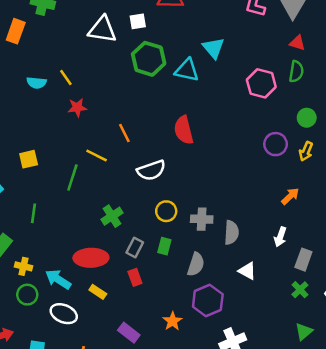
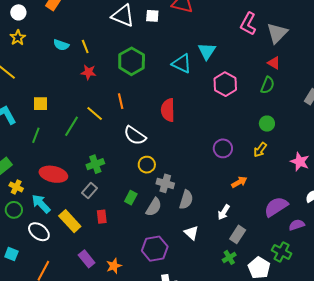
green hexagon: (149, 59) -> (132, 61), moved
pink hexagon: (261, 83) -> (225, 84), moved
purple circle: (276, 144) -> (223, 148), moved
white semicircle: (151, 170) -> (135, 136), turned 40
yellow circle: (166, 211) -> (147, 165), moved
green line: (34, 213) -> (36, 135), moved
gray rectangle: (135, 248) -> (89, 191), moved
red ellipse: (91, 258) -> (53, 174), moved
gray semicircle: (196, 264) -> (154, 207), moved
yellow rectangle: (98, 292) -> (70, 221), size x1.6
orange star: (172, 321) -> (114, 266), moved

